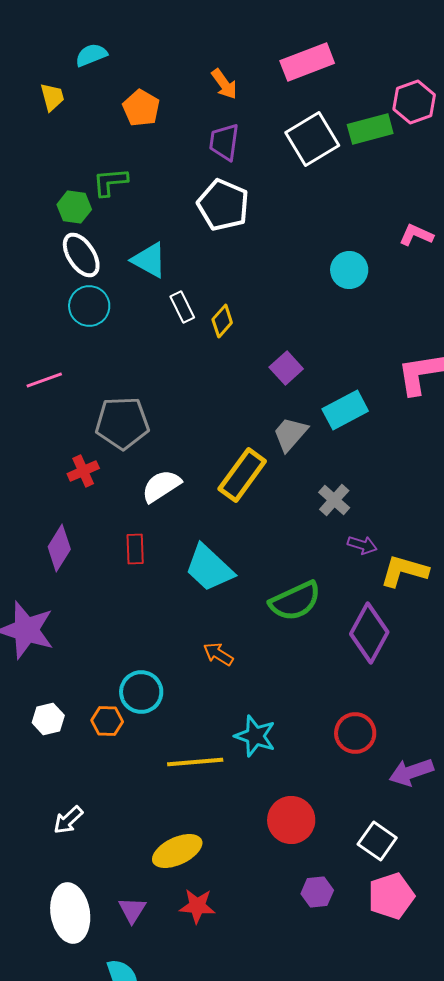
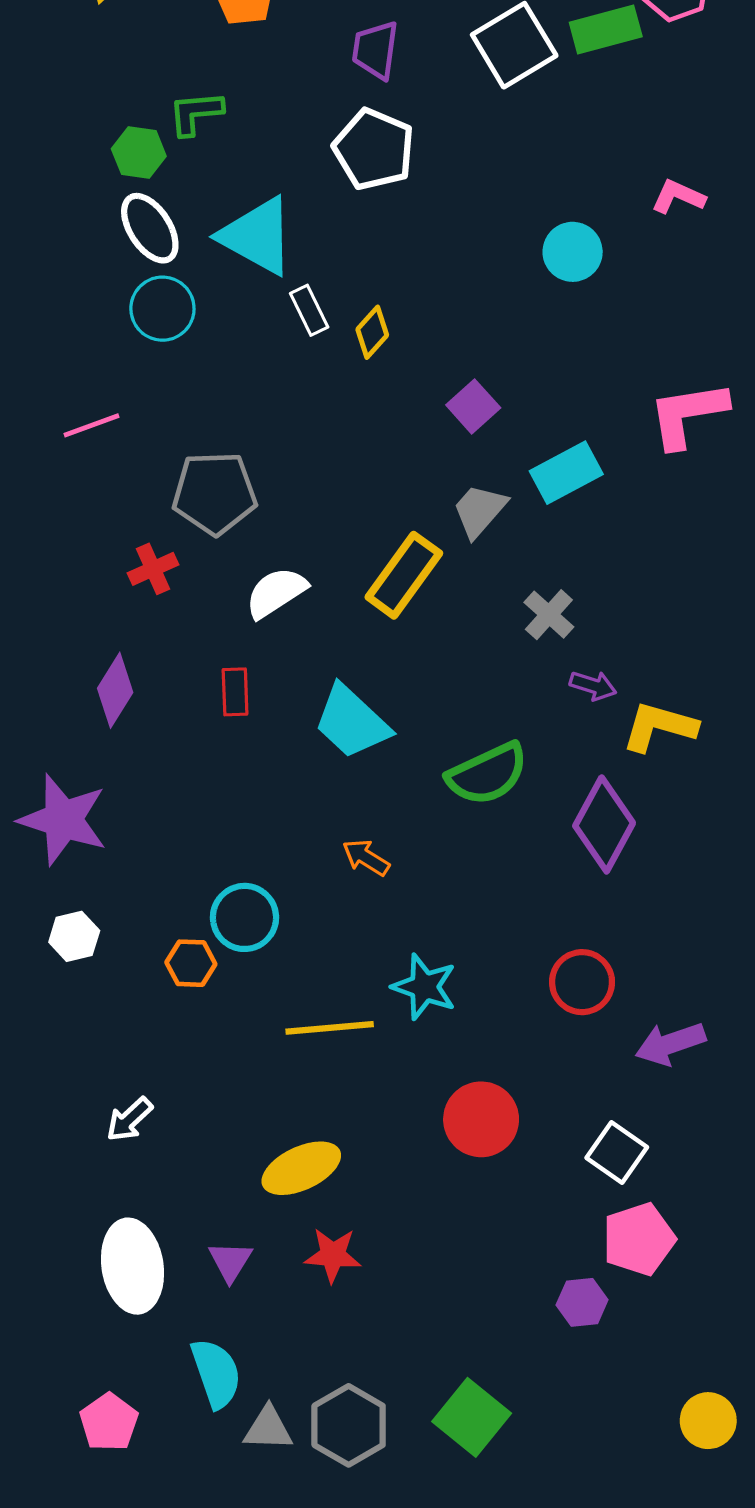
cyan triangle: (149, 260) -> (257, 236), size x1.4
white hexagon: (48, 719) -> (74, 936), moved
purple hexagon: (317, 892) -> (582, 1302), moved

